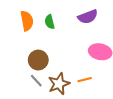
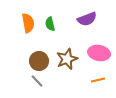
orange line: (85, 80) -> (98, 80), moved
brown star: (59, 84) -> (67, 59), moved

